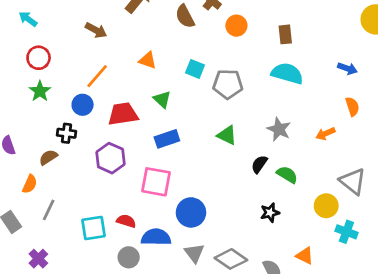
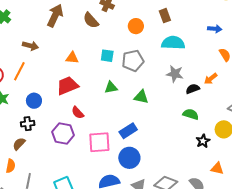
orange circle: (236, 26) -> (136, 26), moved
orange line: (97, 76) -> (19, 71), moved
green triangle: (162, 99) -> (111, 87), moved, turned -40
red trapezoid: (123, 114) -> (67, 86), moved
gray star: (279, 129) -> (175, 74), moved
blue rectangle: (167, 139) -> (128, 131), moved
black semicircle: (259, 164) -> (193, 89), moved, turned 48
black star: (270, 213) -> (203, 141), moved
red semicircle: (126, 221) -> (78, 113), moved, turned -136

